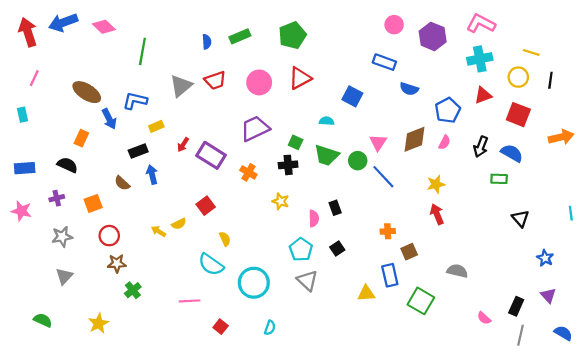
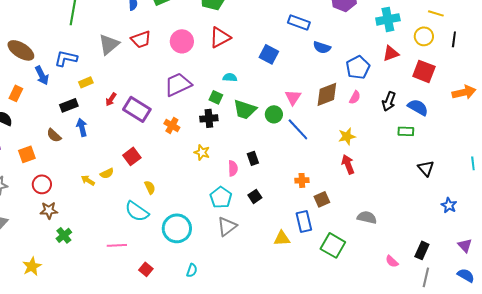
cyan semicircle: (327, 121) -> (230, 77), moved
gray triangle: (307, 281) -> (227, 226), turned 40
purple triangle: (548, 296) -> (465, 245), moved

